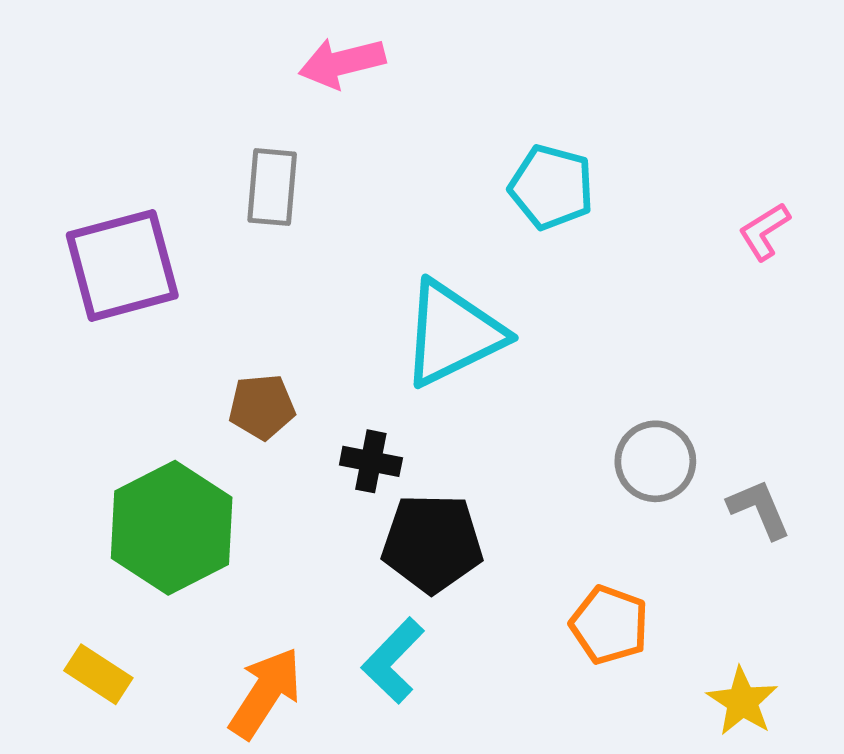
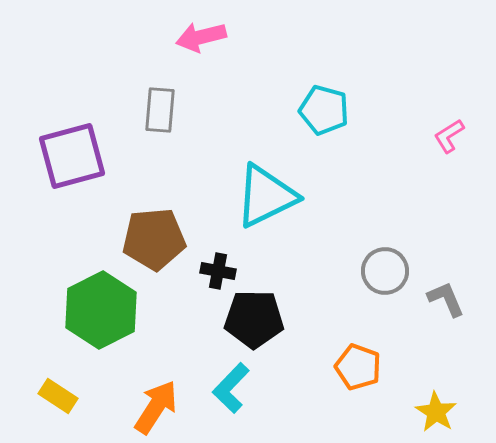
brown pentagon: (262, 407) -> (154, 239), size x1.6

